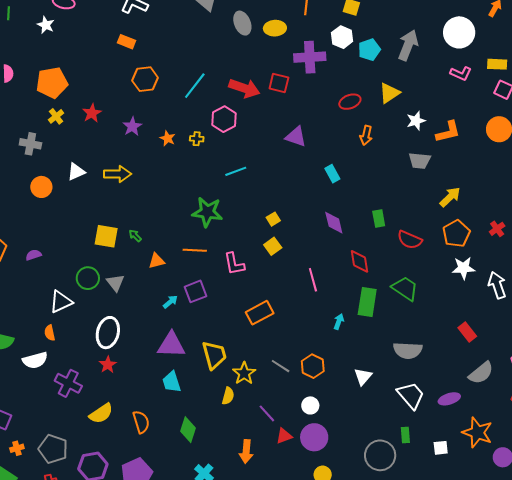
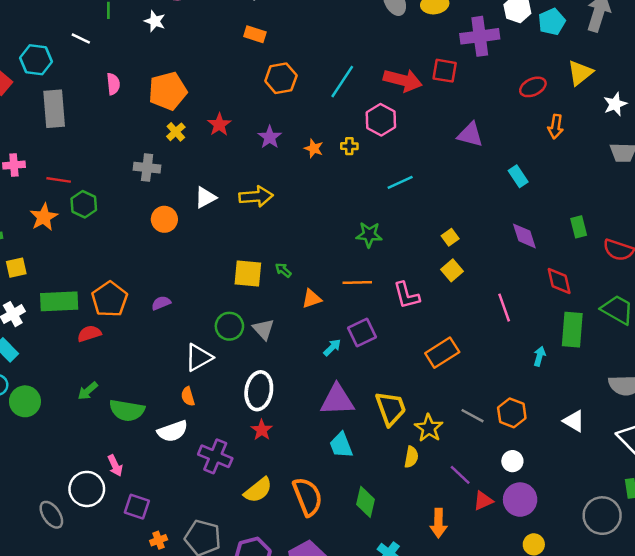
green star: (207, 212) -> (369, 235), size x0.7
white triangle: (363, 377) -> (574, 421), turned -36
orange semicircle: (141, 422) -> (308, 497), size x1.4

